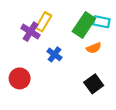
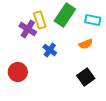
yellow rectangle: (44, 22) -> (40, 20), turned -48
green rectangle: (84, 25) -> (65, 15), moved

